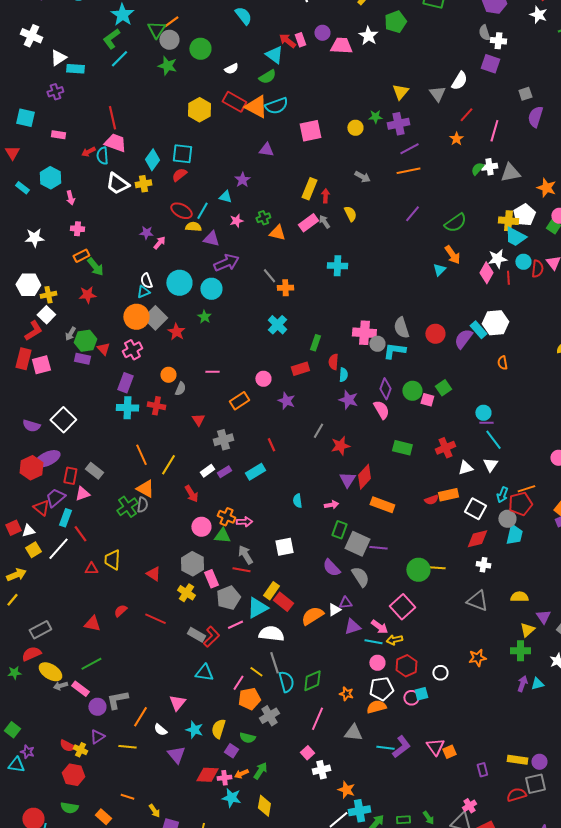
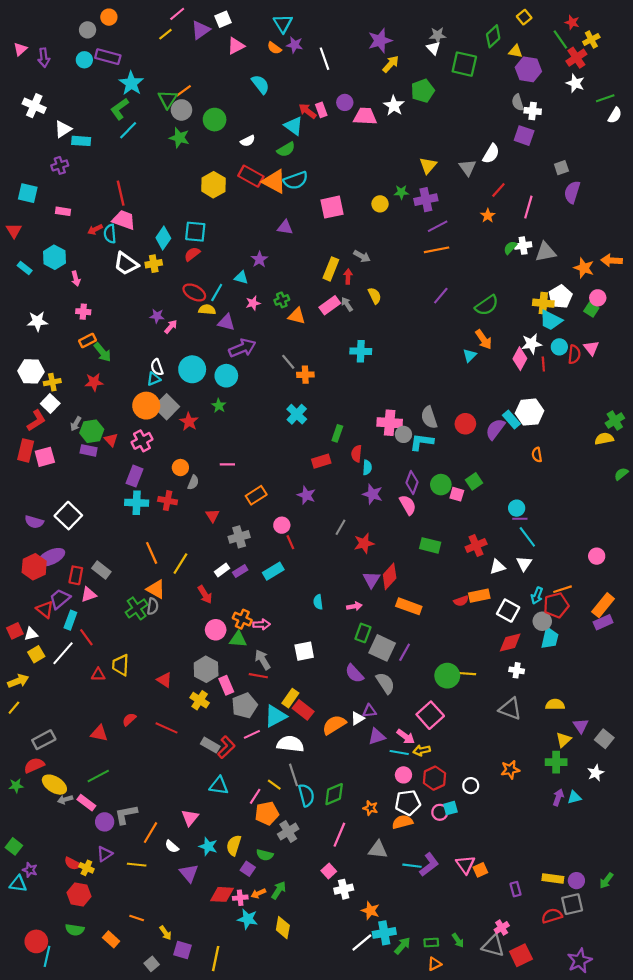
gray arrow: (362, 177) -> (362, 256), moved
pink circle: (263, 379) -> (282, 525), moved
purple line: (378, 548) -> (405, 652), turned -66

